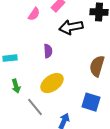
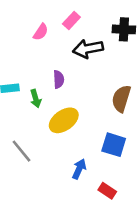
green arrow: (16, 86) -> (36, 99), moved
gray line: (35, 107) -> (21, 151), moved

